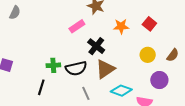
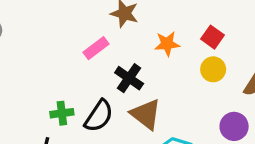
yellow circle: (148, 55) -> (213, 69), moved
black semicircle: (76, 68) -> (99, 116), turned -40
brown triangle: (105, 69) -> (146, 114), turned -45

